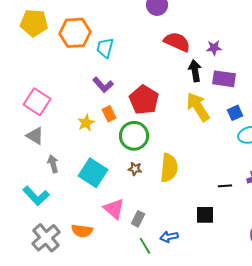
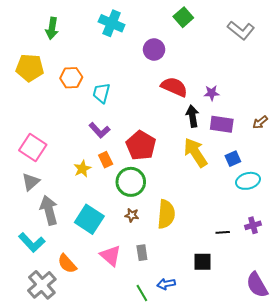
orange hexagon: (75, 33) -> (71, 78), size x0.7
gray triangle: (35, 136) -> (31, 182), turned 48
gray arrow: (53, 164) -> (49, 210), size x1.6
gray rectangle: (138, 219) -> (142, 253), moved, turned -35
orange semicircle: (82, 231) -> (67, 264), moved, turned 40

